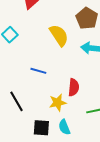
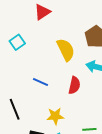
red semicircle: (74, 87) -> (74, 85), moved

